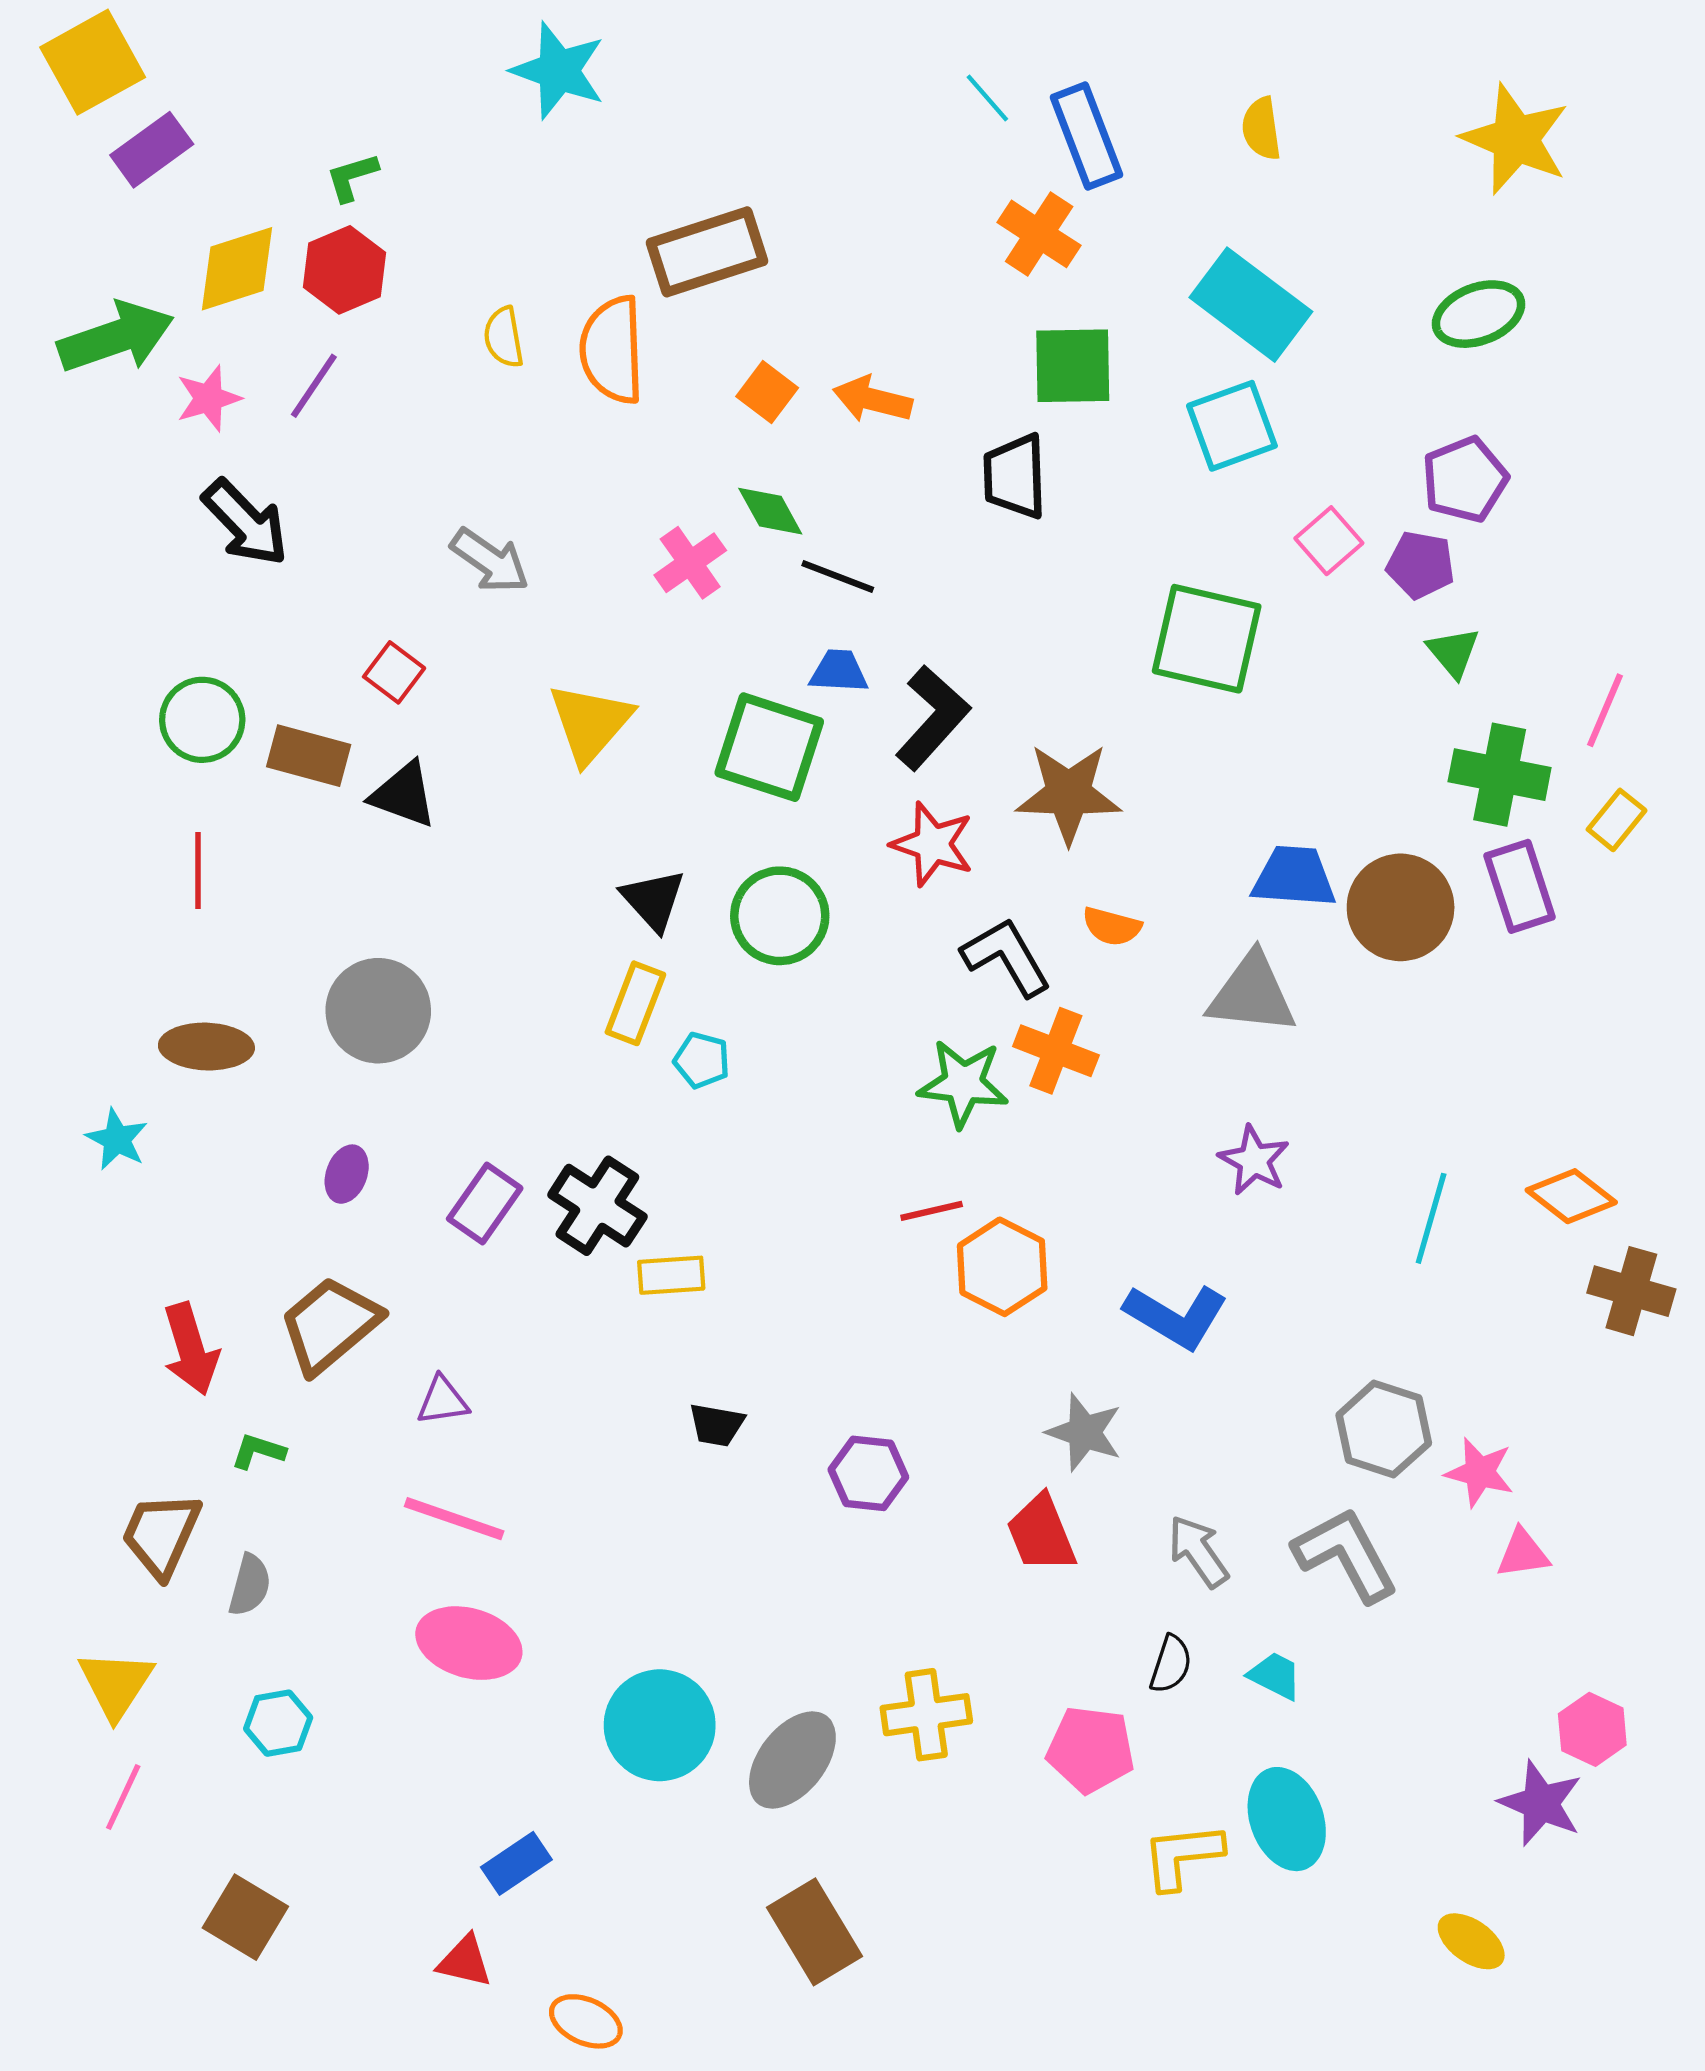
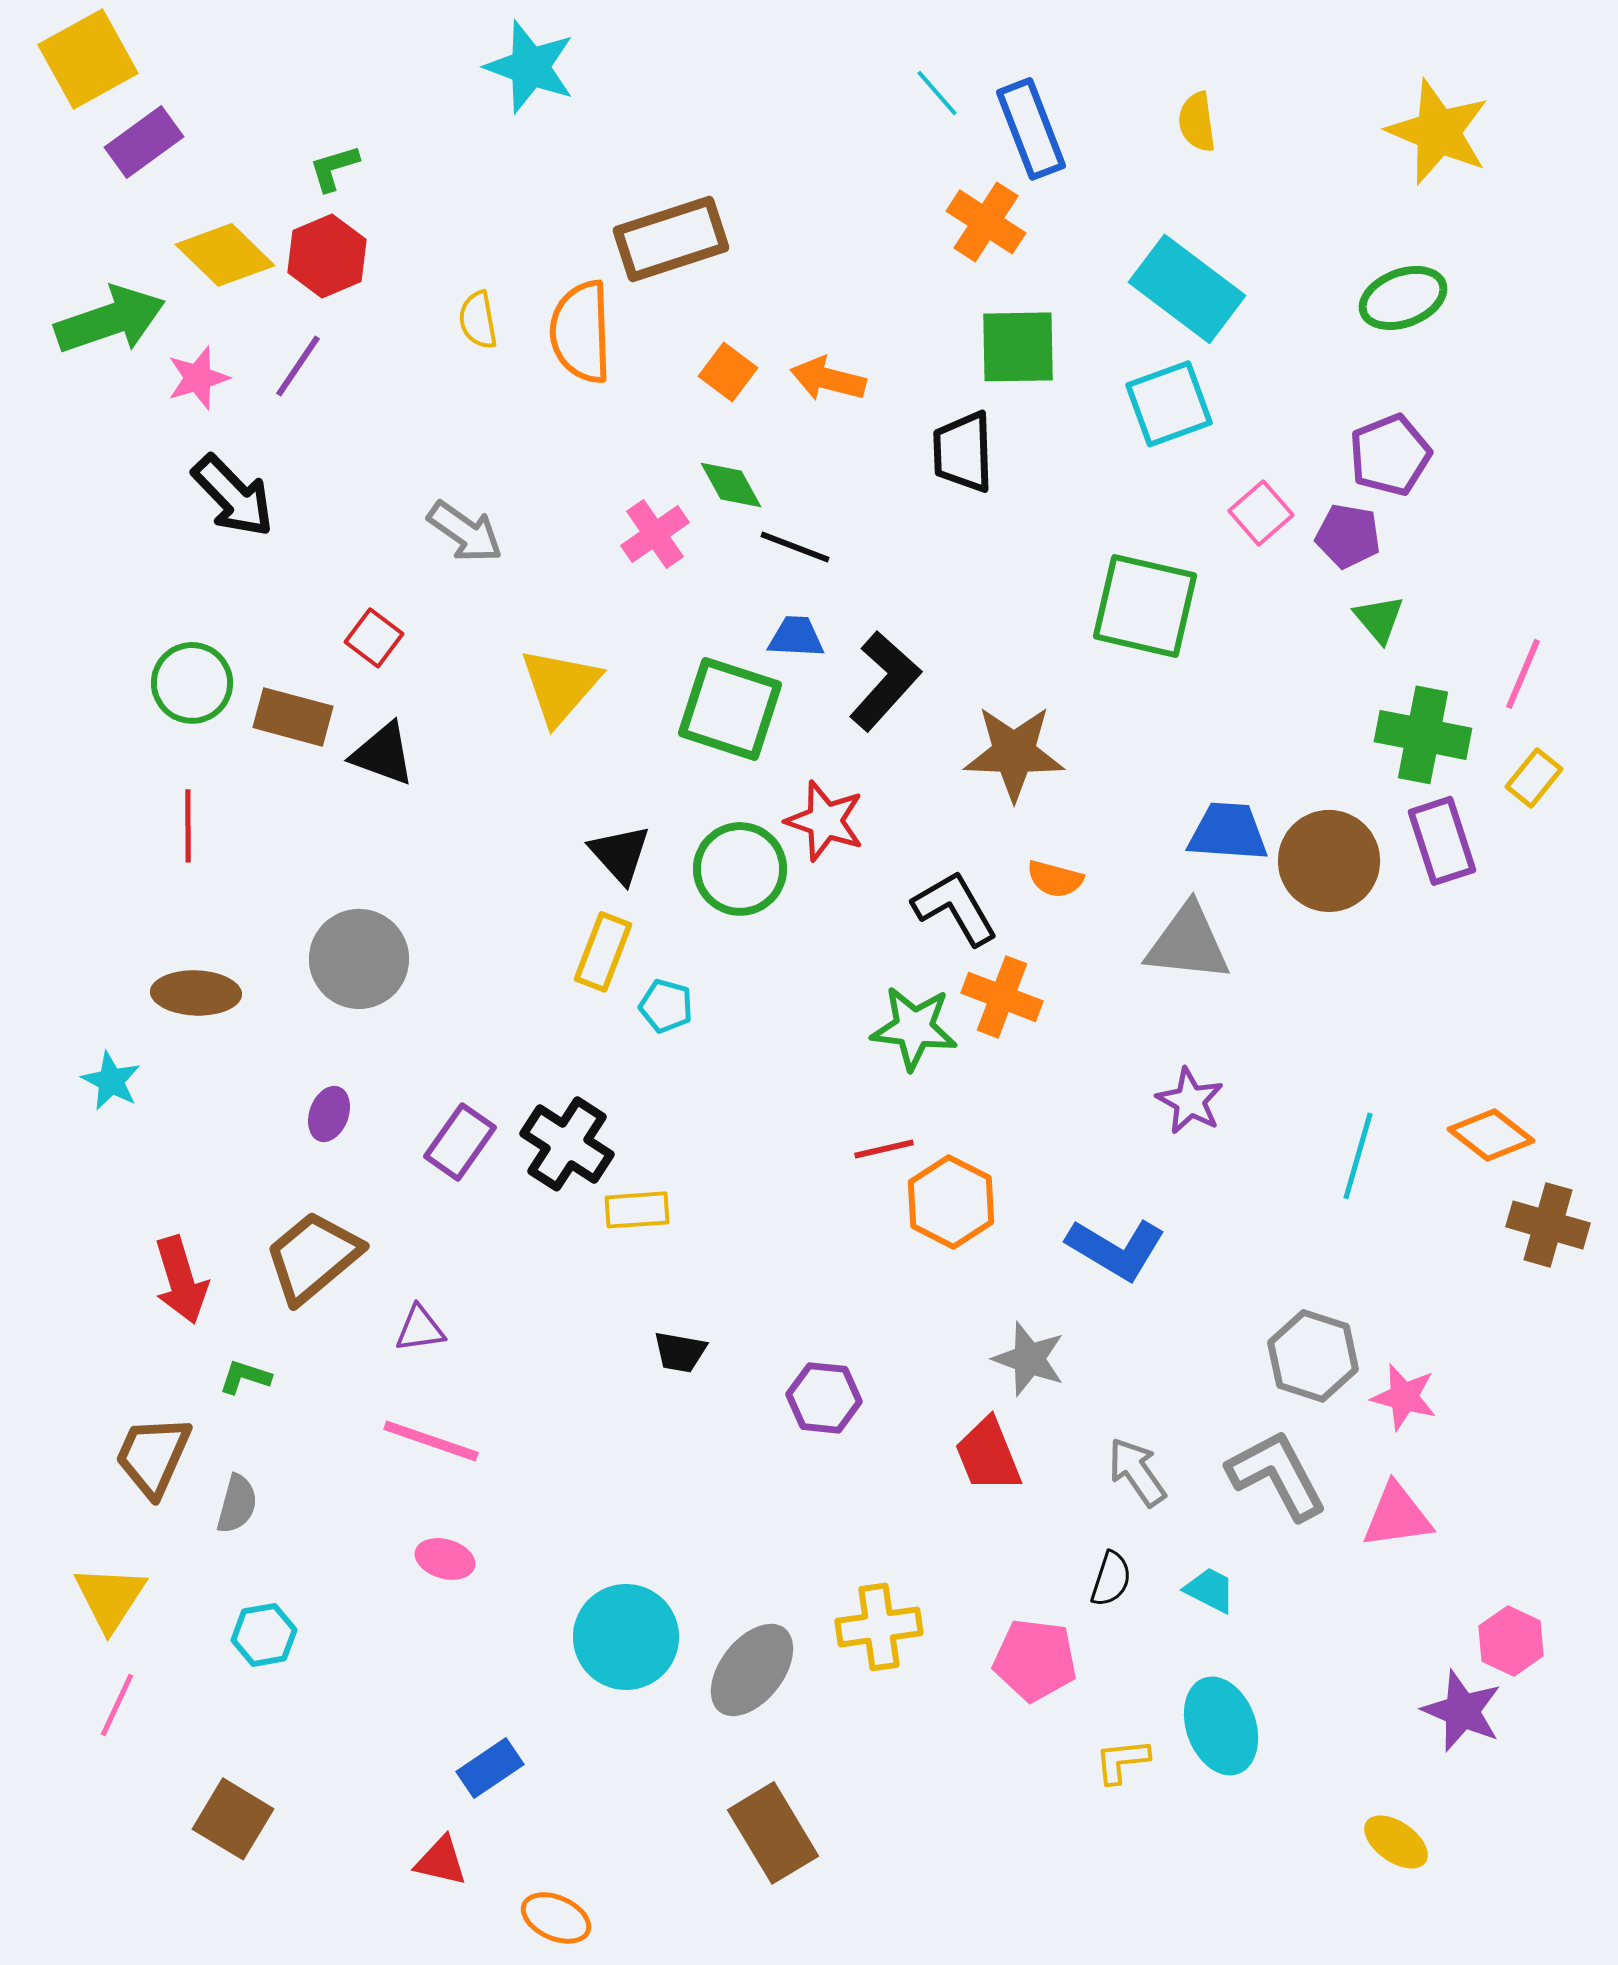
yellow diamond: (237, 269) -> (225, 255), turned 62
red star: (933, 844) -> (825, 821), moved
pink triangle: (1523, 1553) -> (1397, 1516), moved, size x1.4
pink ellipse: (469, 1643) -> (445, 1559), size x0.6
yellow L-shape: (1182, 1856) -> (1122, 1761), size x0.7

